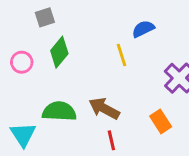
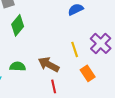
yellow line: (122, 55) -> (75, 49), moved
green semicircle: (59, 111) -> (18, 66), size x0.7

